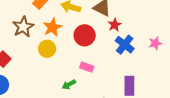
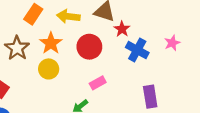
pink rectangle: (87, 67) -> (98, 83), turned -40

